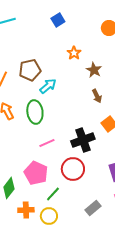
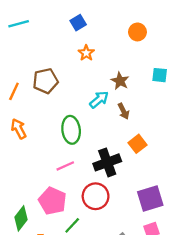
orange star: (74, 53) -> (86, 53), moved
cyan arrow: (48, 86) -> (99, 100), moved
green ellipse: (35, 112) -> (71, 130), moved

